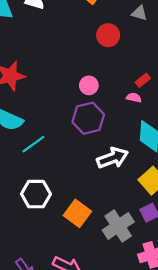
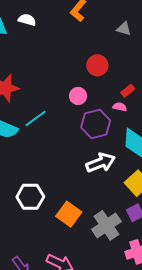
red circle: (108, 35) -> (97, 65), moved
purple hexagon: (88, 118) -> (96, 124), moved
cyan line: (33, 144) -> (36, 118), moved

